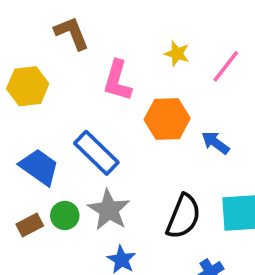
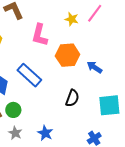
pink line: (226, 66) -> (95, 13), moved
gray star: (109, 210) -> (15, 133), moved, size x0.6
black semicircle: (183, 216) -> (72, 98), moved, size x0.7

